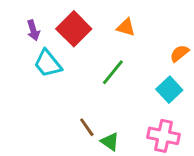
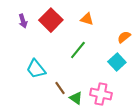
cyan trapezoid: (48, 64) -> (36, 69), moved
pink cross: (163, 136) -> (101, 94), moved

